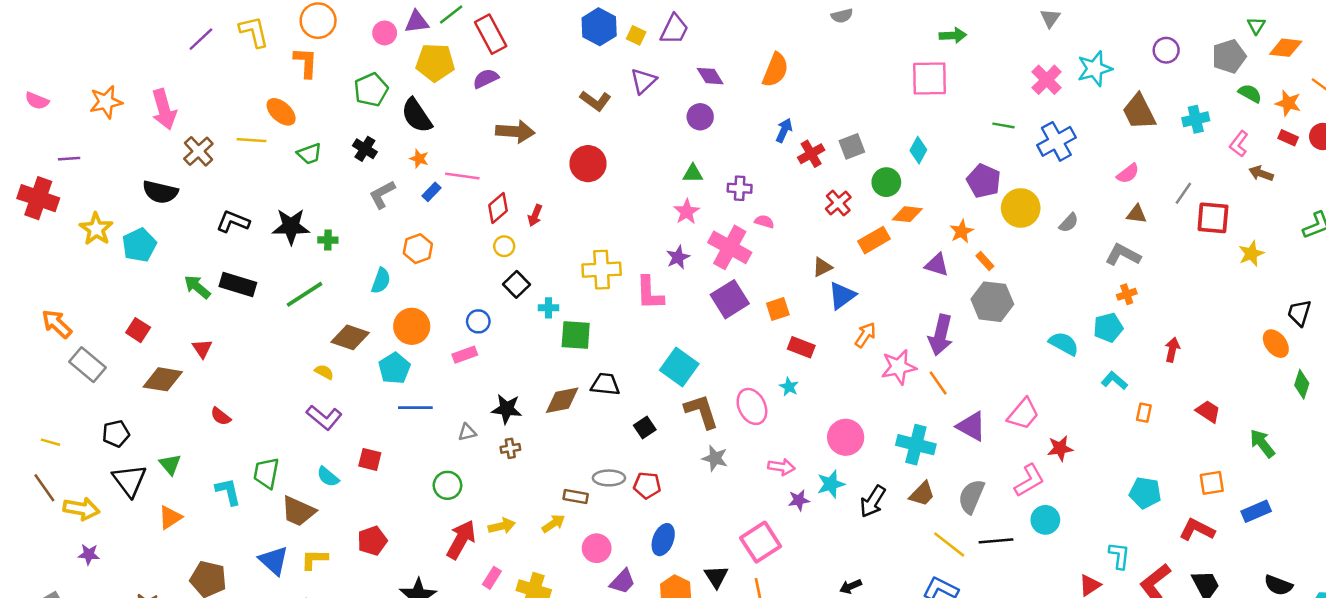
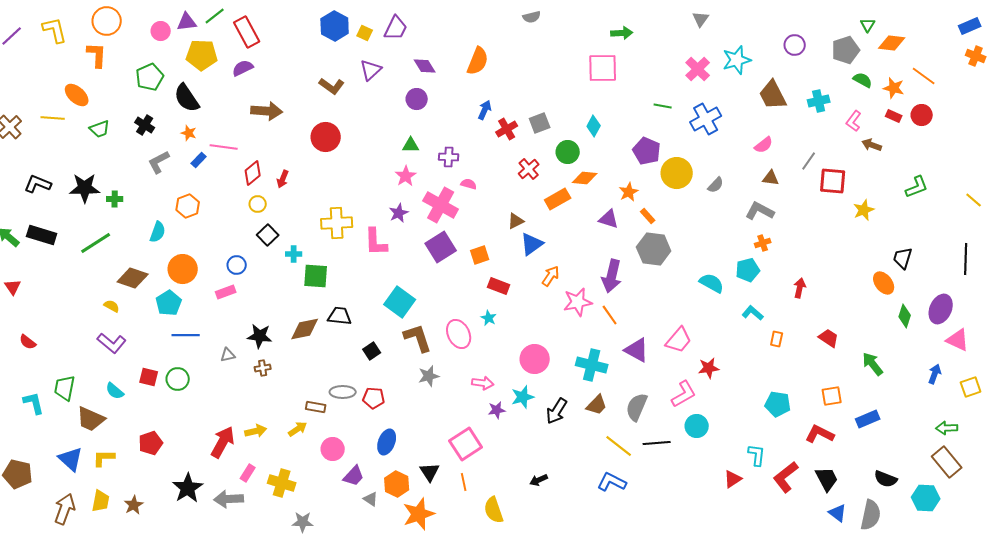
gray star: (715, 458) -> (429, 376), turned -30
green circle: (447, 485) -> (178, 379), moved

